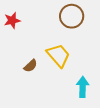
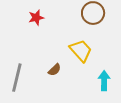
brown semicircle: (31, 66) -> (55, 70), moved

